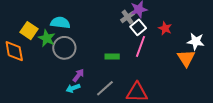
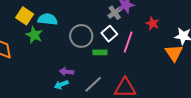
white square: (138, 27) -> (109, 34), moved
yellow square: (29, 31) -> (25, 16), moved
gray circle: (64, 48) -> (81, 36), moved
purple arrow: (78, 75) -> (66, 72), turned -120

